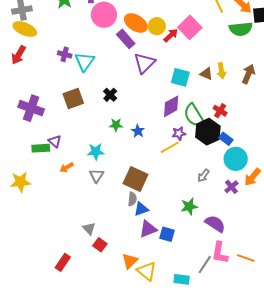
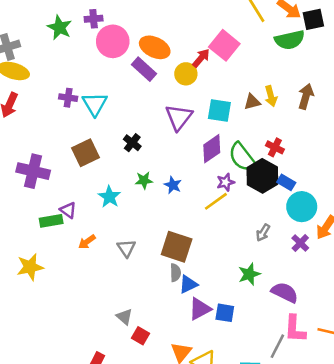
yellow circle: (157, 26) -> (186, 74), moved
purple triangle: (144, 63) -> (179, 117), moved
brown triangle: (206, 74) -> (252, 102), turned -32
cyan star: (96, 152) -> (109, 197), moved, turned -30

